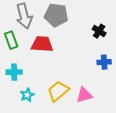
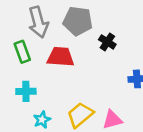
black cross: (99, 31) -> (107, 42), moved

